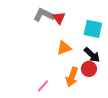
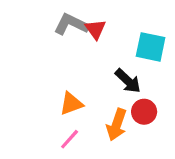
orange triangle: (64, 48) -> (71, 104), moved
black arrow: (92, 55) -> (128, 81), moved

